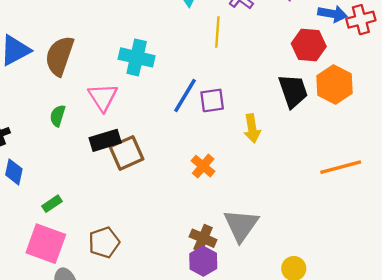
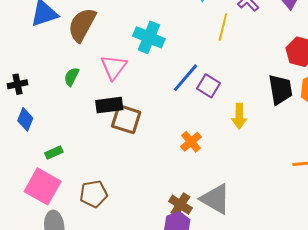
purple square: (212, 100) -> (208, 86), turned 30
brown square: (127, 153) -> (126, 119), turned 32
gray triangle: (241, 225) -> (215, 199), turned -44

